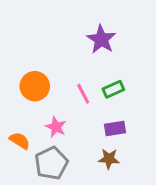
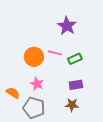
orange circle: (35, 86) -> (34, 57), moved
pink line: (83, 94) -> (55, 53), moved, turned -48
gray pentagon: (51, 163) -> (34, 108), turned -30

